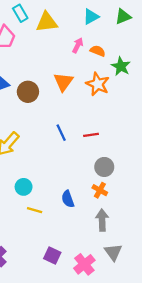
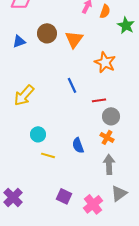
orange semicircle: (98, 51) -> (105, 11), turned 88
orange star: (98, 84) -> (105, 62), moved
brown circle: (28, 92) -> (47, 33), moved
red line: (91, 135) -> (99, 100), moved
gray triangle: (113, 252) -> (119, 193), turned 30

